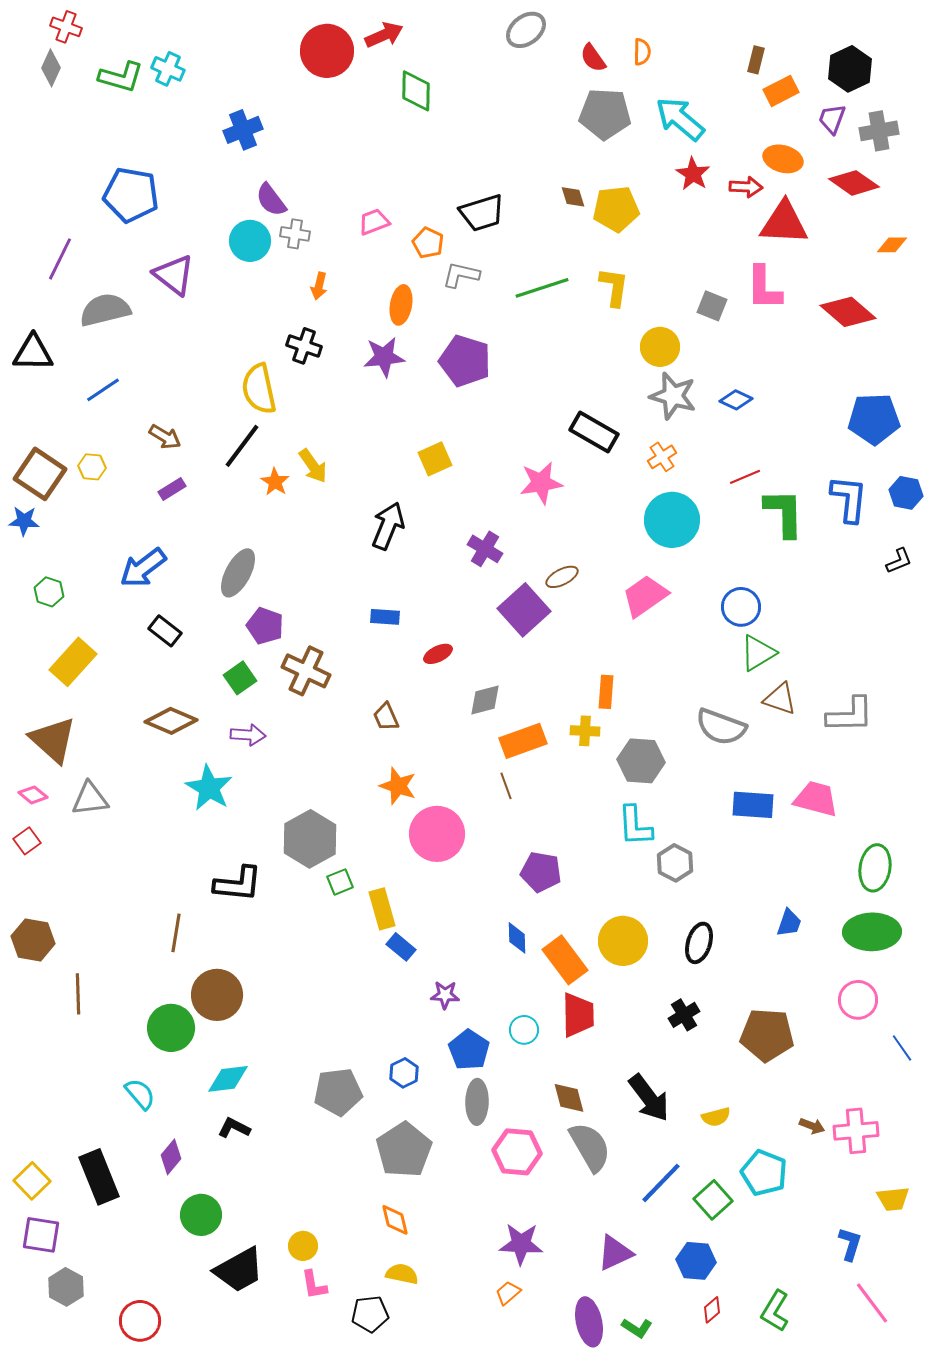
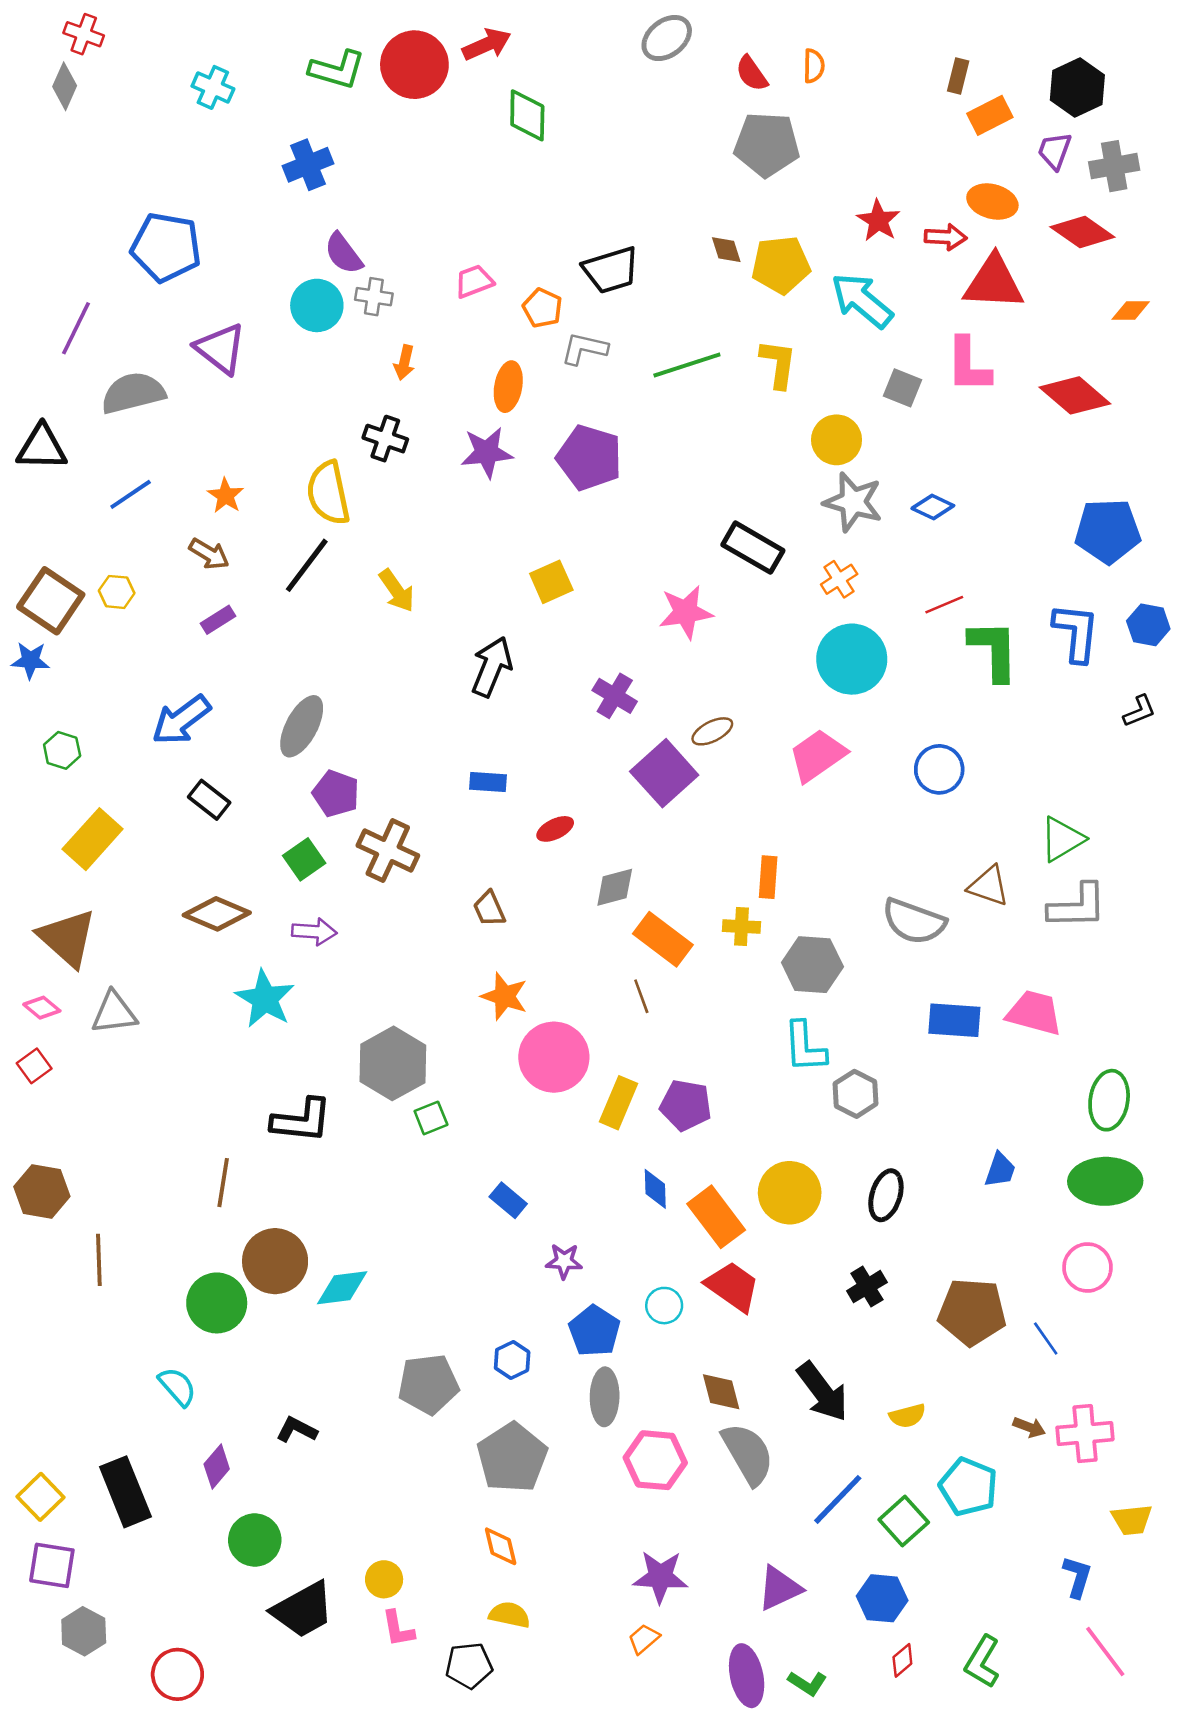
green L-shape: (121, 77) -> (337, 70), moved
cyan arrow: (680, 119) -> (862, 300), moved
orange star: (275, 482) -> (226, 496), moved
green triangle: (758, 653) -> (1062, 839), moved
orange rectangle: (523, 741) -> (663, 939), turned 57
yellow rectangle: (382, 909) -> (619, 1103), moved, turned 39
red trapezoid: (578, 1015) -> (733, 1287), turned -54
blue line: (902, 1048) -> (1046, 1338), moved
cyan diamond: (228, 1079) -> (342, 1288), moved

